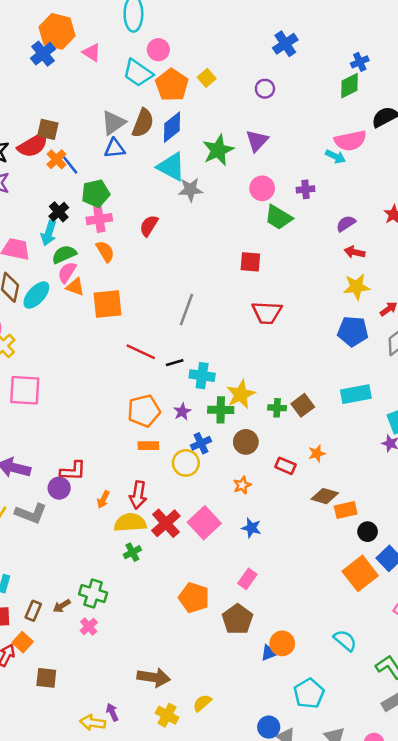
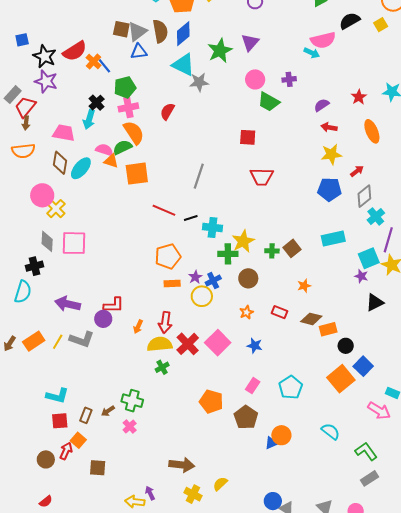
brown semicircle: (143, 123) -> (160, 31), turned -30
brown square: (48, 129) -> (121, 29), moved
orange semicircle: (105, 251) -> (134, 133), size x1.4
green semicircle: (64, 254) -> (122, 147), moved
pink semicircle: (67, 272) -> (104, 150), turned 78
purple star: (182, 412) -> (195, 277), moved
red rectangle: (285, 466) -> (279, 312), moved
cyan pentagon: (309, 693) -> (291, 387), moved

